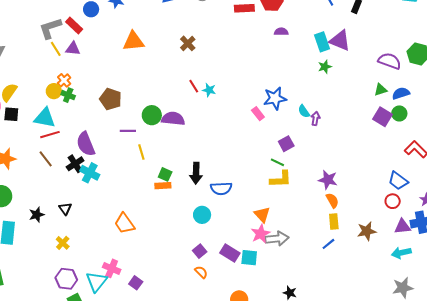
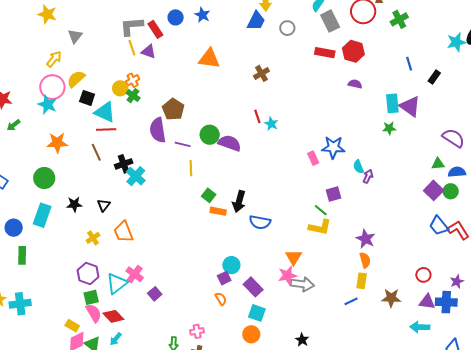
black square: (11, 114) -> (87, 98), moved
purple semicircle: (86, 144) -> (158, 130), moved
blue trapezoid: (398, 181) -> (439, 226), moved
orange rectangle: (163, 186) -> (218, 211), moved
cyan circle: (202, 215) -> (231, 265), moved
orange trapezoid: (124, 223) -> (123, 232), moved
cyan square: (249, 258) -> (257, 313), moved

